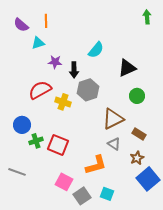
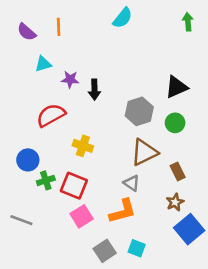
cyan triangle: (38, 43) -> (43, 64), moved
cyan semicircle: (96, 50) -> (123, 18), moved
black triangle: (127, 68) -> (176, 87), moved
gray hexagon: (88, 90) -> (139, 111), moved
yellow cross: (63, 102) -> (83, 146), moved
brown rectangle: (139, 134) -> (178, 171), turned 32
gray triangle: (114, 144) -> (132, 183), moved
pink square: (64, 182) -> (82, 216), moved, turned 30

